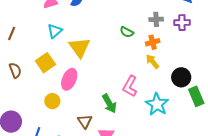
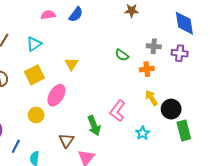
cyan triangle: (55, 31) -> (34, 44), moved
yellow triangle: (80, 47) -> (71, 64), size x0.6
yellow arrow: (152, 61) -> (151, 98), moved
cyan star: (157, 104) -> (143, 133), size x0.6

